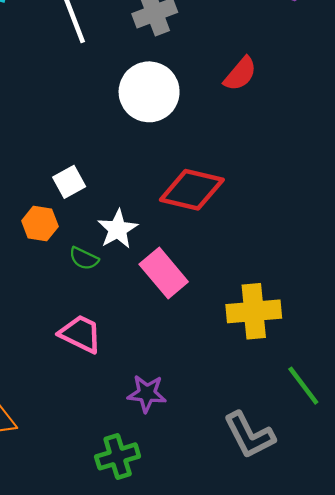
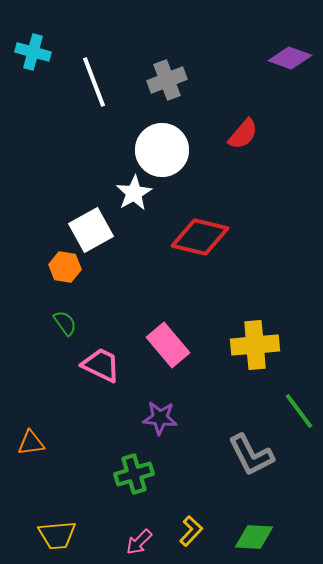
white square: (69, 182) -> (91, 230), size x1.5
white star: (118, 229) -> (134, 193), moved
green semicircle: (84, 258) -> (65, 323), moved, turned -152
pink rectangle: (164, 273) -> (168, 345), moved

